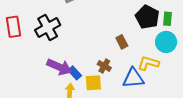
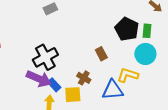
black cross: (48, 28) -> (45, 57), moved

